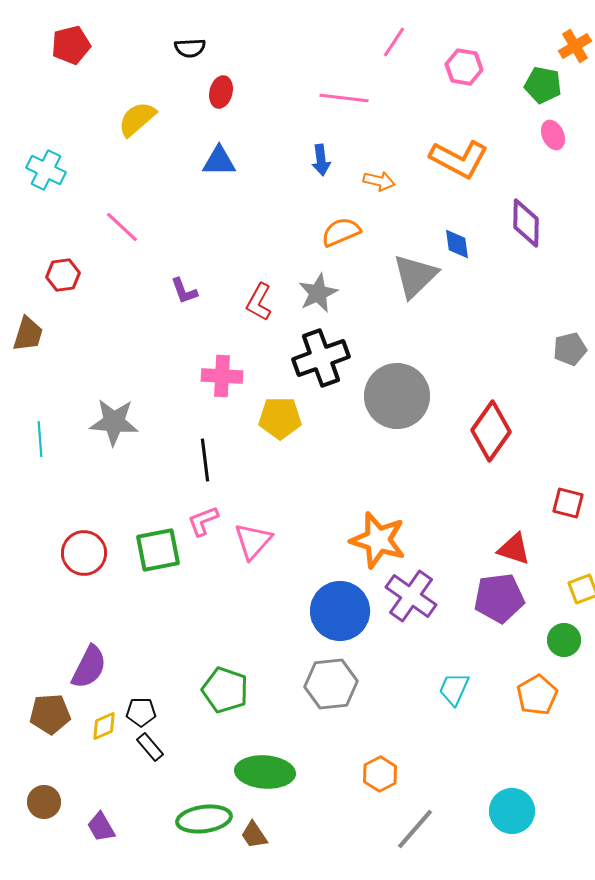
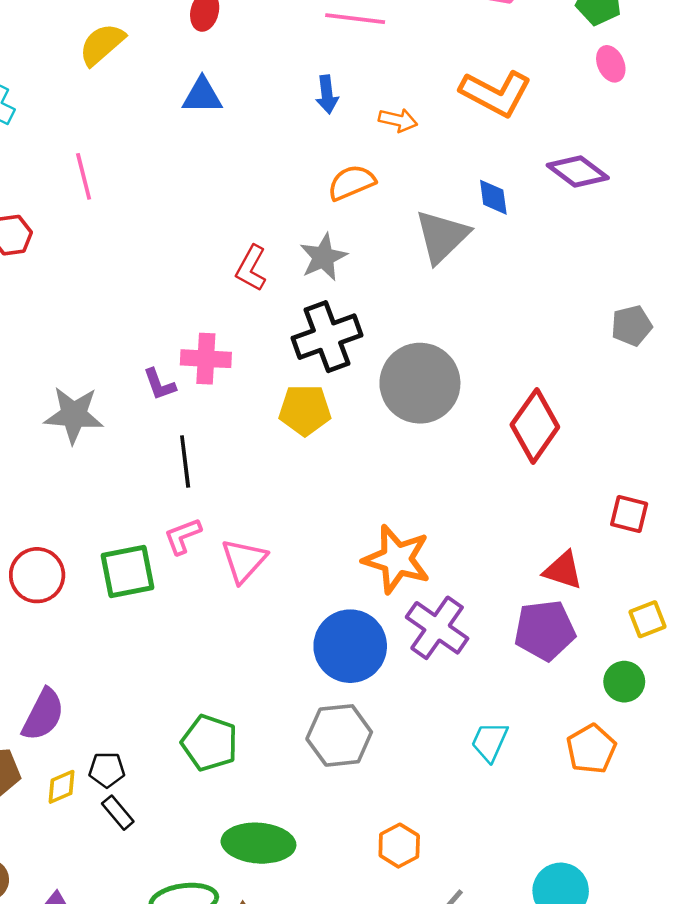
purple diamond: (526, 223) -> (578, 172), turned -54
pink line: (122, 227) -> (84, 176), turned 33
purple L-shape: (184, 291) -> (159, 384), moved
yellow pentagon: (280, 418) -> (305, 410), moved

